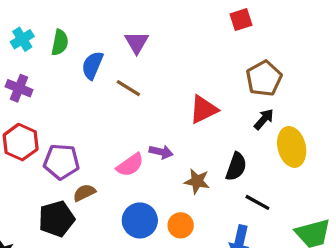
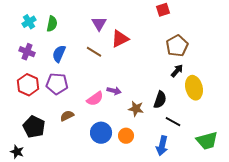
blue semicircle: (92, 65) -> (59, 54), moved
red triangle: (203, 109) -> (120, 39), moved
purple pentagon: (61, 162) -> (57, 84), moved
black pentagon: (57, 219) -> (34, 127), moved, turned -30

